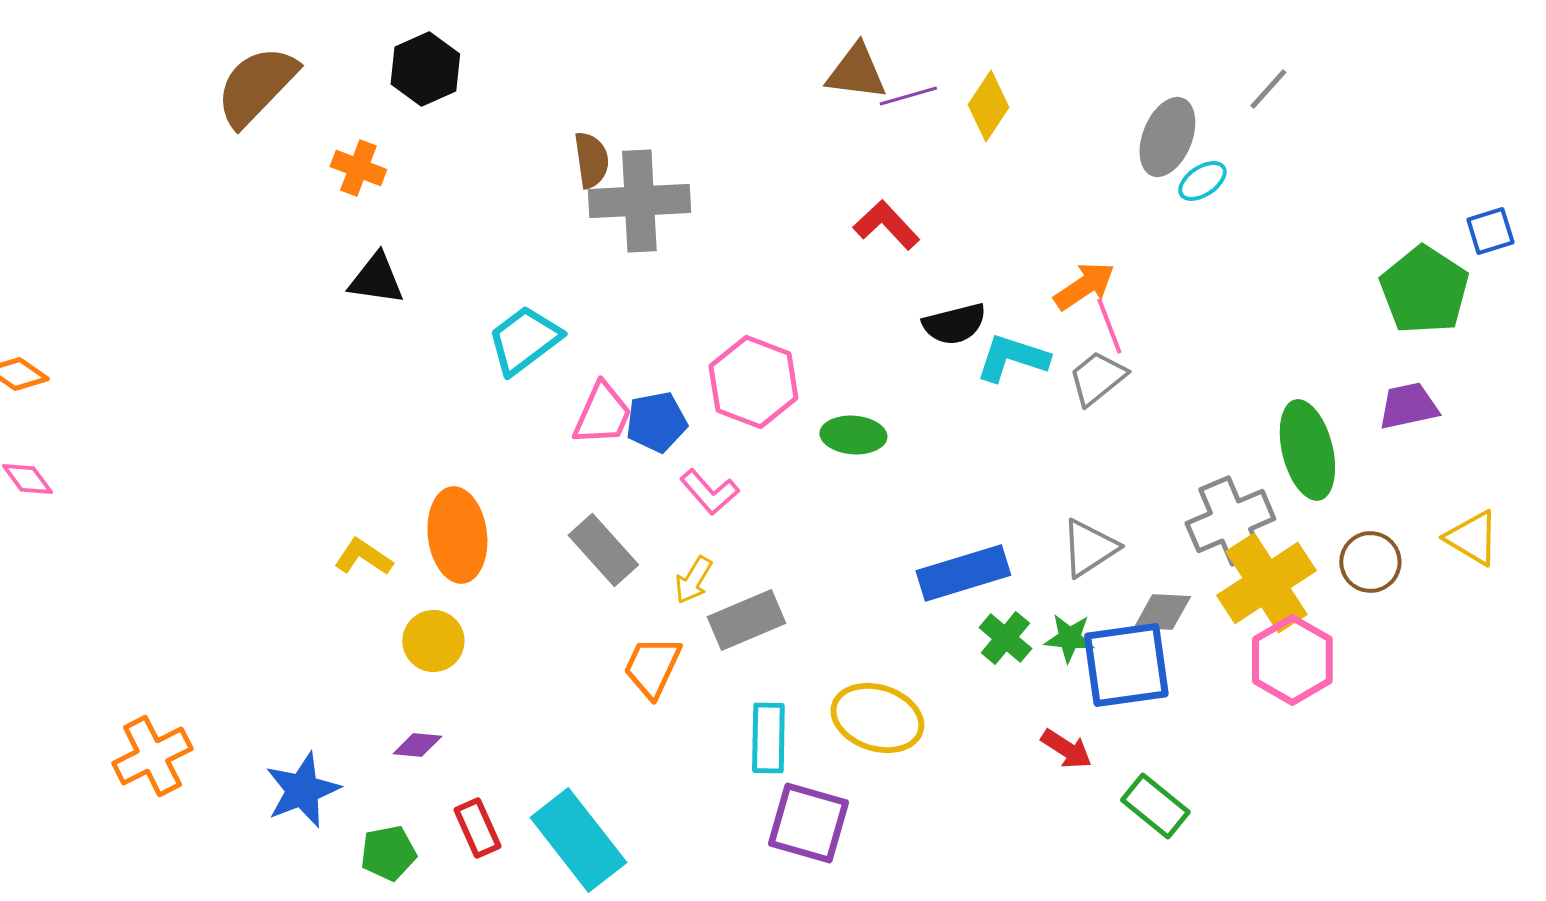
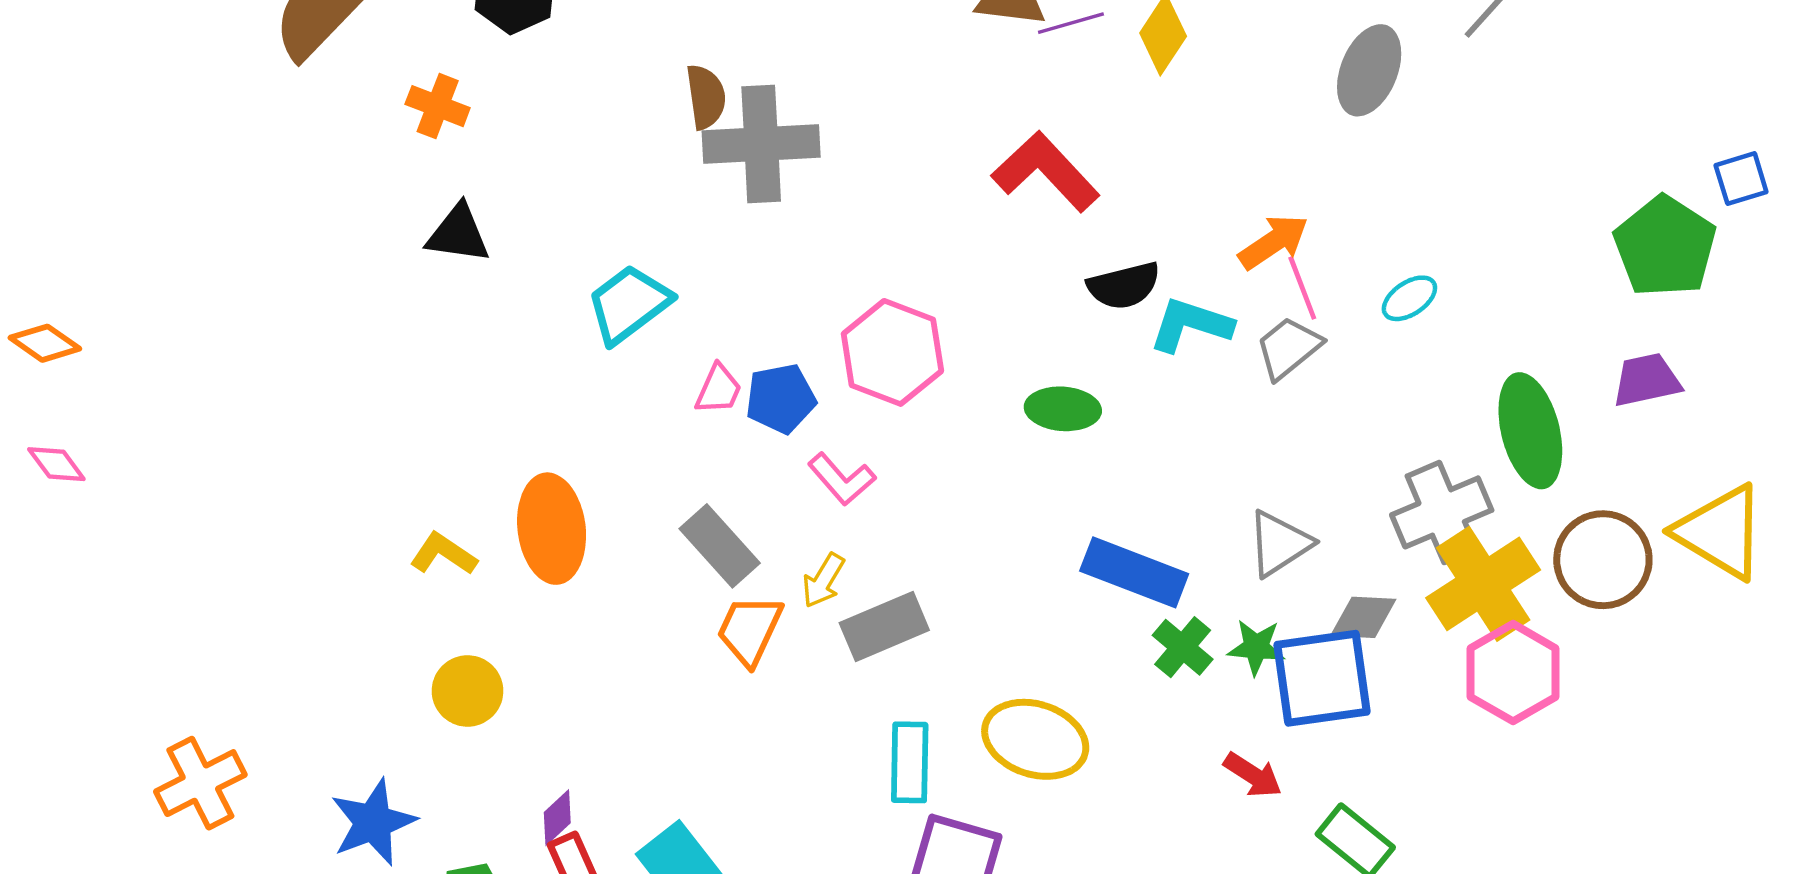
cyan ellipse: (1202, 181) -> (1409, 298), moved
red L-shape: (886, 225) -> (1046, 172), size x1.4
pink trapezoid: (602, 414) -> (719, 389), size x0.7
green ellipse: (853, 435) -> (1063, 409), moved
yellow triangle: (1472, 538) -> (1720, 532), size x1.5
brown circle: (1370, 562) -> (1603, 560), size x1.4
blue rectangle: (963, 573) -> (1134, 572), turned 38
yellow circle: (433, 641) -> (468, 691), moved
orange trapezoid: (652, 667) -> (750, 630), moved
purple diamond: (417, 745) -> (557, 818), moved, turned -48

